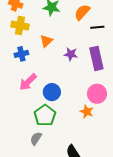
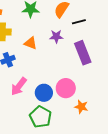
orange triangle: (46, 41) -> (30, 43), turned -48
purple star: (71, 54) -> (56, 36), moved
pink circle: (97, 94) -> (66, 88), moved

